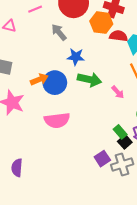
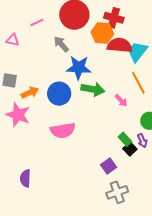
red semicircle: (119, 36) -> (120, 45), size x1.4
blue star: (76, 57) -> (79, 68), size x1.4
orange arrow: (39, 79) -> (30, 92), moved
gray cross: (122, 165) -> (117, 192), moved

